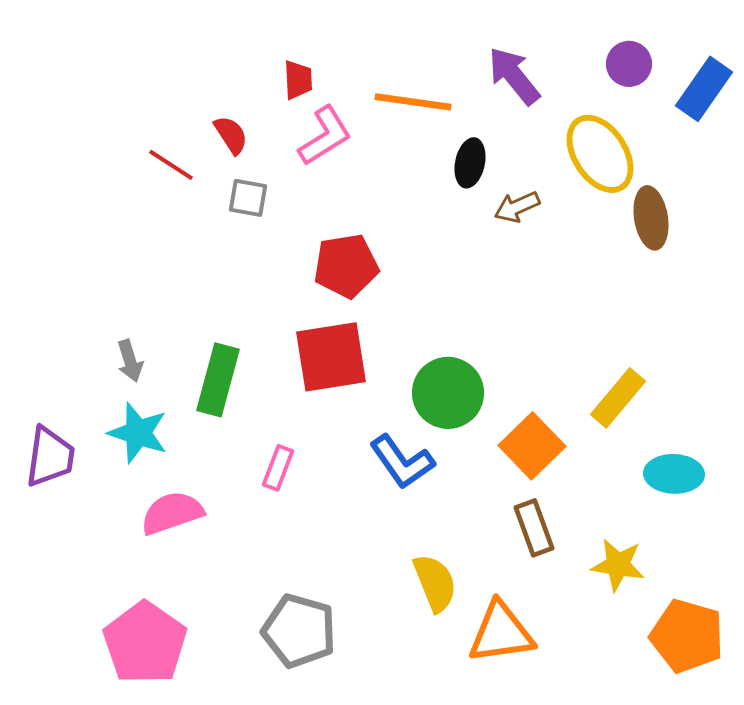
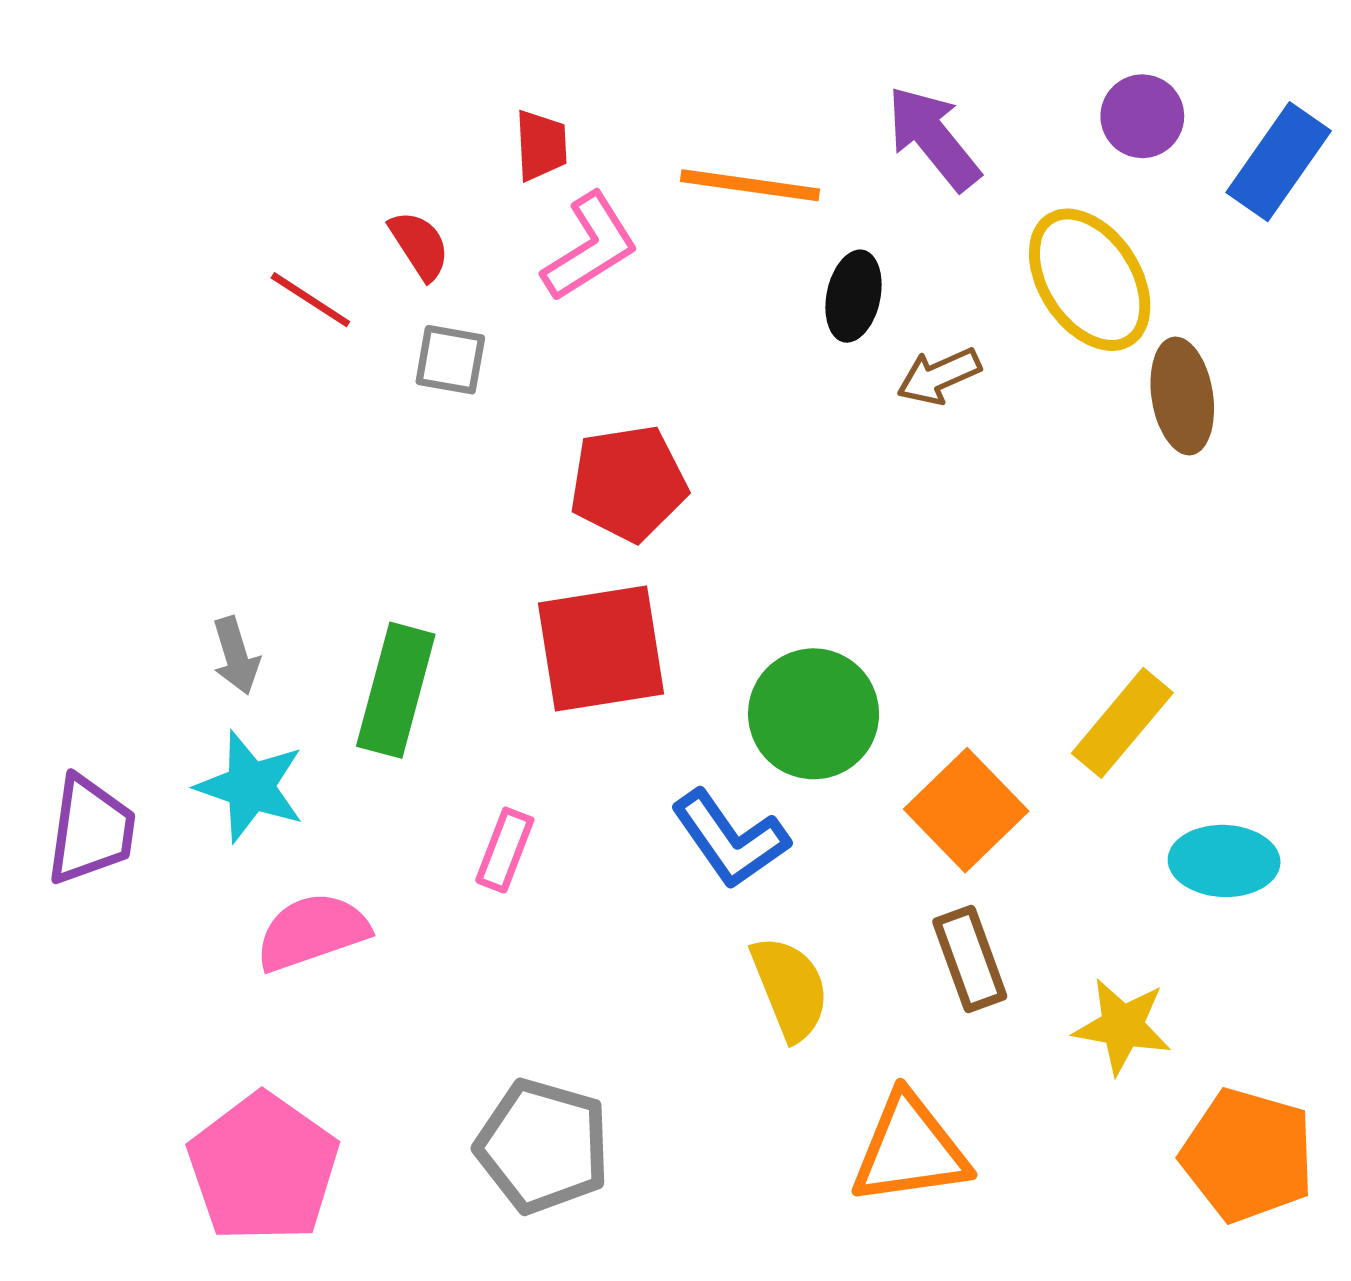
yellow semicircle: (435, 583) -> (790, 988), moved

